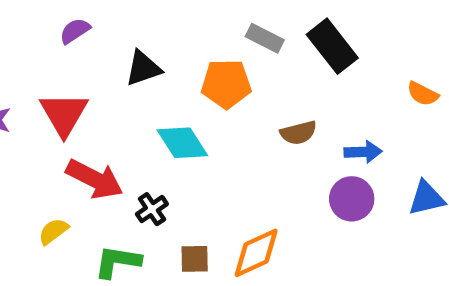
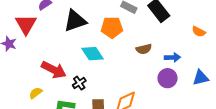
black triangle: (143, 68) -> (75, 21), size x1.4
red triangle: (64, 114) -> (26, 24), moved

